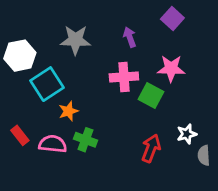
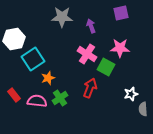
purple square: (172, 19) -> (121, 13), turned 35
gray star: (76, 40) -> (62, 17), moved
pink cross: (124, 77) -> (87, 54), turned 36
green cross: (85, 140) -> (60, 98), turned 35
red arrow: (151, 148) -> (90, 88), moved

